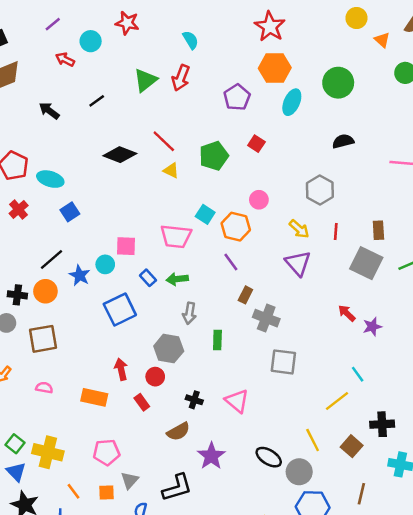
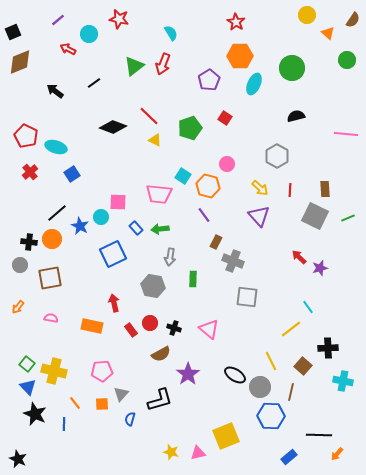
red star: (270, 27) -> (236, 22), size x0.7
red circle: (155, 377) -> (150, 323), moved
brown line: (361, 494) -> (291, 392), moved

